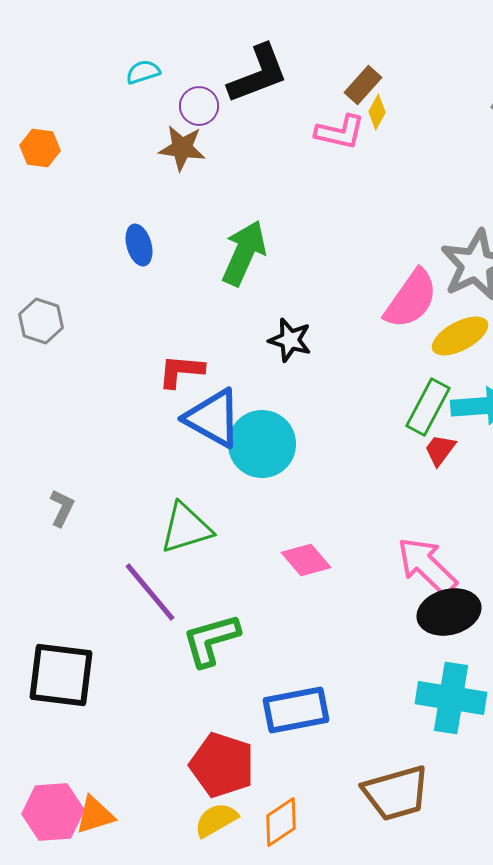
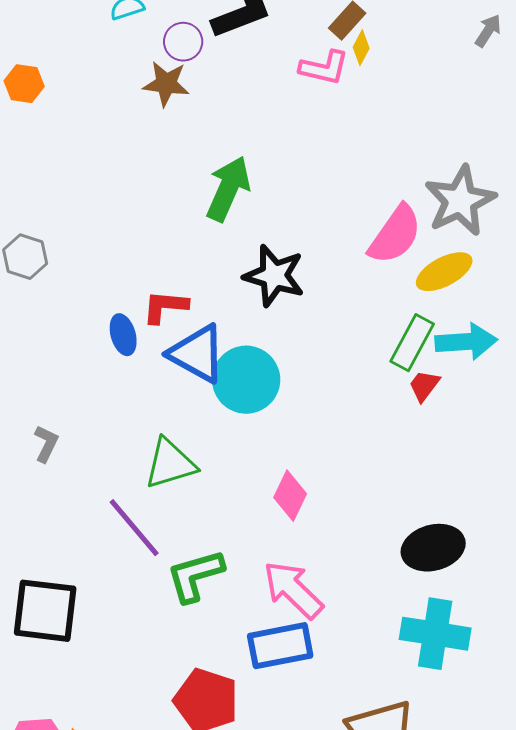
blue ellipse: (139, 245) -> (123, 335), moved
black star: (290, 340) -> (274, 276), size x1.4
pink diamond: (306, 560) -> (290, 496), turned 66
pink arrow: (427, 566) -> (293, 590), moved

